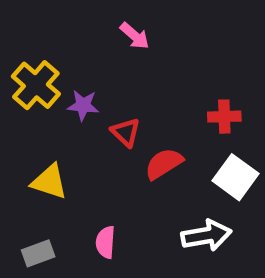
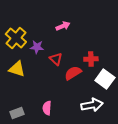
pink arrow: (135, 36) -> (63, 26), moved, turned -64
red cross: (224, 117) -> (91, 59), moved
yellow triangle: (49, 182) -> (17, 69), moved

